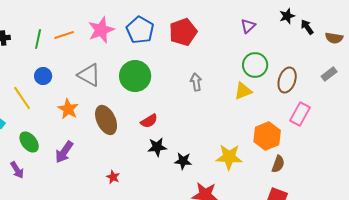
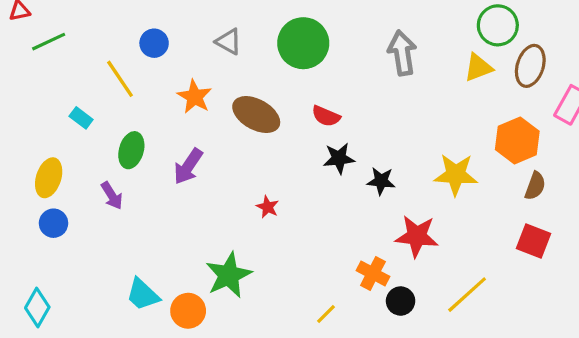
gray triangle: (89, 75) -> (229, 42), size x0.7
brown ellipse: (287, 80) -> (530, 66), moved
gray arrow: (196, 82) -> (402, 53), size x1.5
brown ellipse: (106, 120) -> (256, 115), turned -36
red semicircle: (149, 121) -> (326, 116), turned 54
green ellipse: (29, 142) -> (131, 150), turned 55

